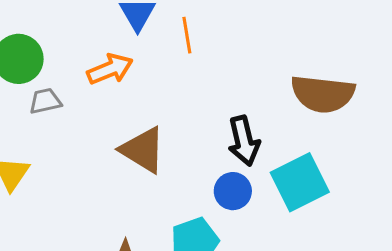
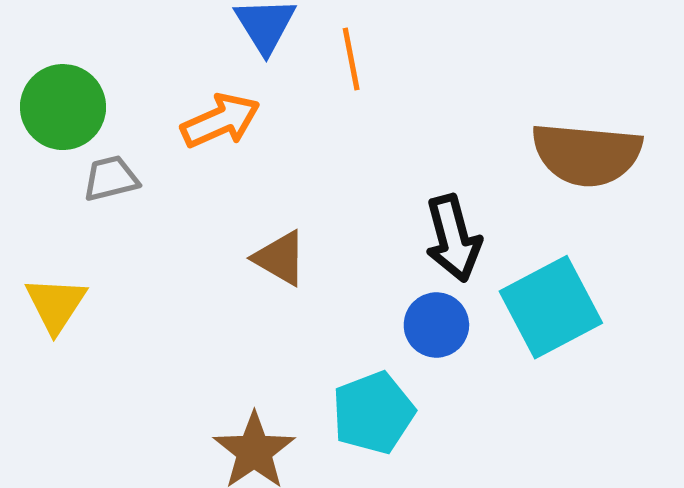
brown triangle: (143, 150) -> (280, 258), size x0.7

